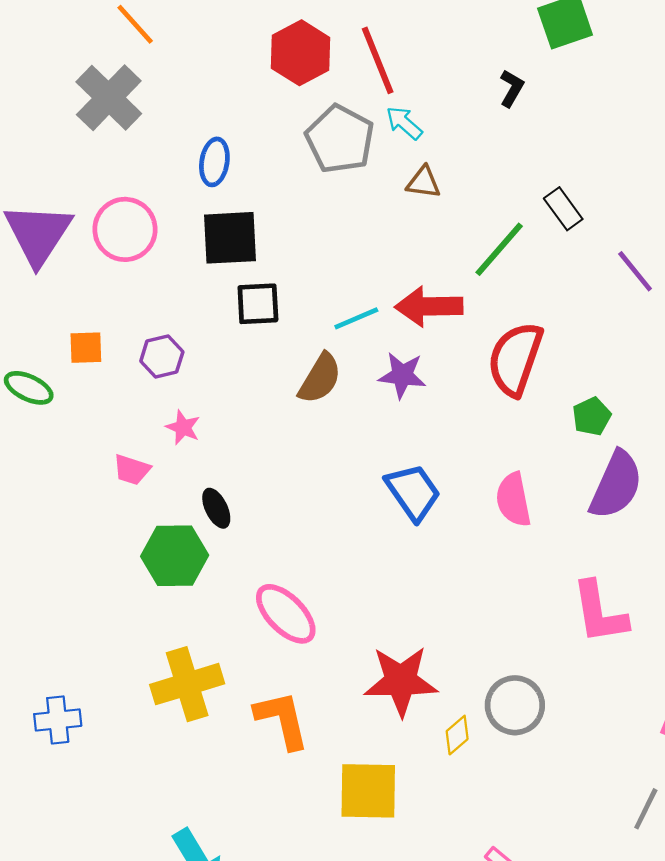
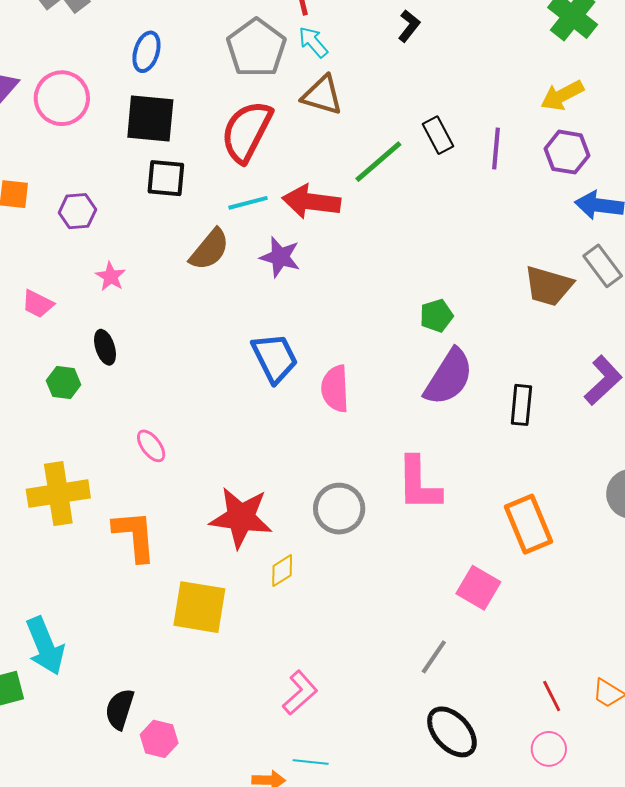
brown triangle: (424, 182) -> (322, 95), size x1.4
purple line: (635, 271) -> (496, 148), moved, turned 36
red semicircle: (515, 359) -> (247, 131), moved
pink star: (183, 427) -> (111, 276), moved
pink semicircle: (513, 500) -> (335, 389), moved
green hexagon: (175, 556) -> (64, 383), size x0.6
pink ellipse: (286, 614) -> (151, 446), size x0.6
gray circle: (515, 705) -> (339, 509), moved

